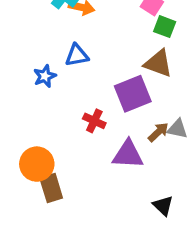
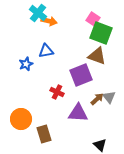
green square: (165, 27) -> (101, 33), size x1.6
gray triangle: (177, 129) -> (109, 97), turned 40
brown rectangle: (51, 188) -> (44, 134), moved

